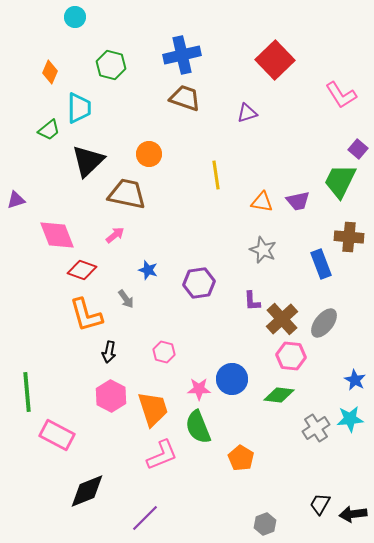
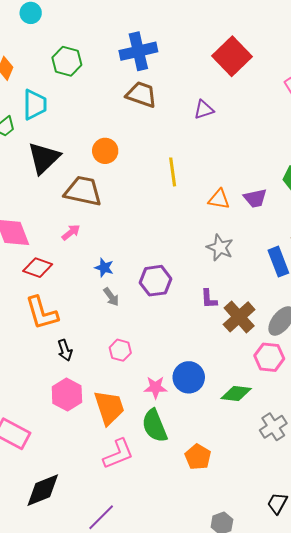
gray arrow: (126, 299) -> (111, 297), moved
black arrow: (109, 352) -> (65, 350), turned -30
pink hexagon: (291, 356) -> (269, 357), moved

